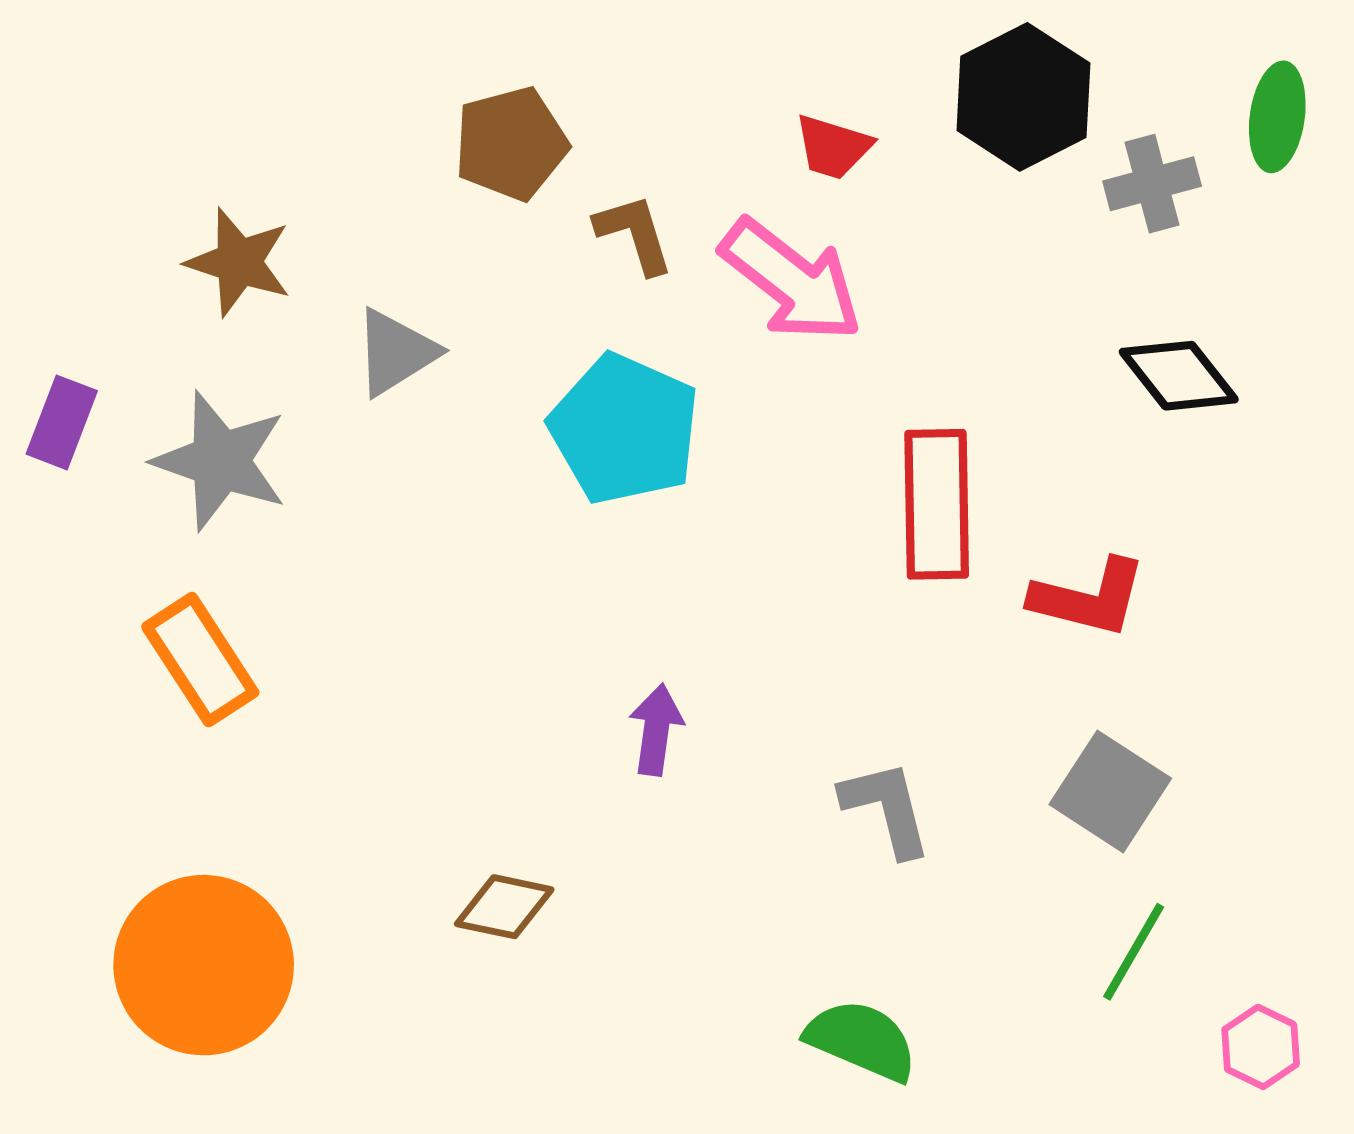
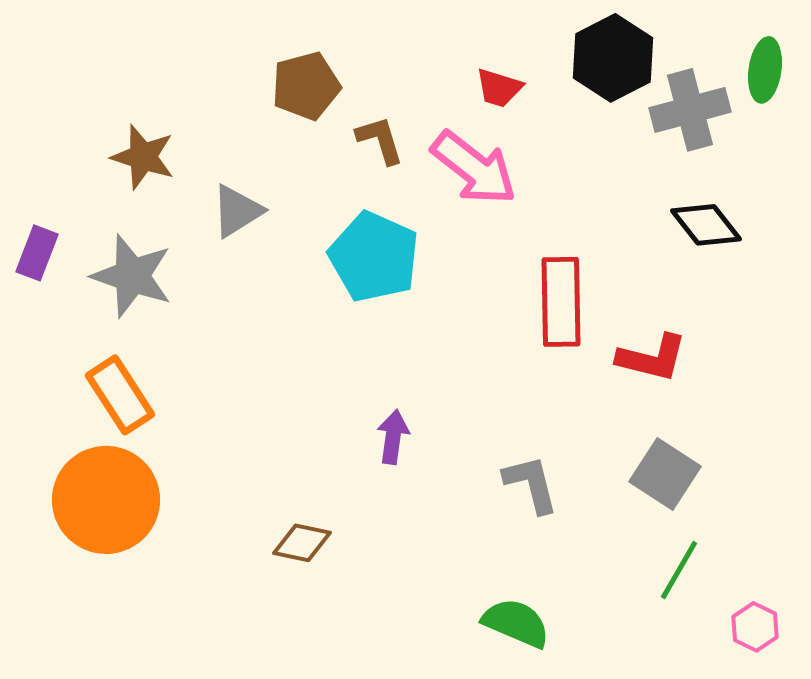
gray cross: (1152, 184) -> (690, 110), size x1.4
orange circle: (204, 965) -> (106, 500), moved

